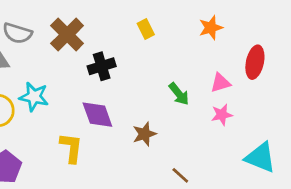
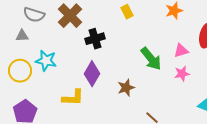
green arrow: (179, 94) -> (151, 59), size x1.4
purple diamond: (97, 115) -> (92, 74), turned 50
yellow L-shape: (71, 148) -> (73, 98), turned 85

